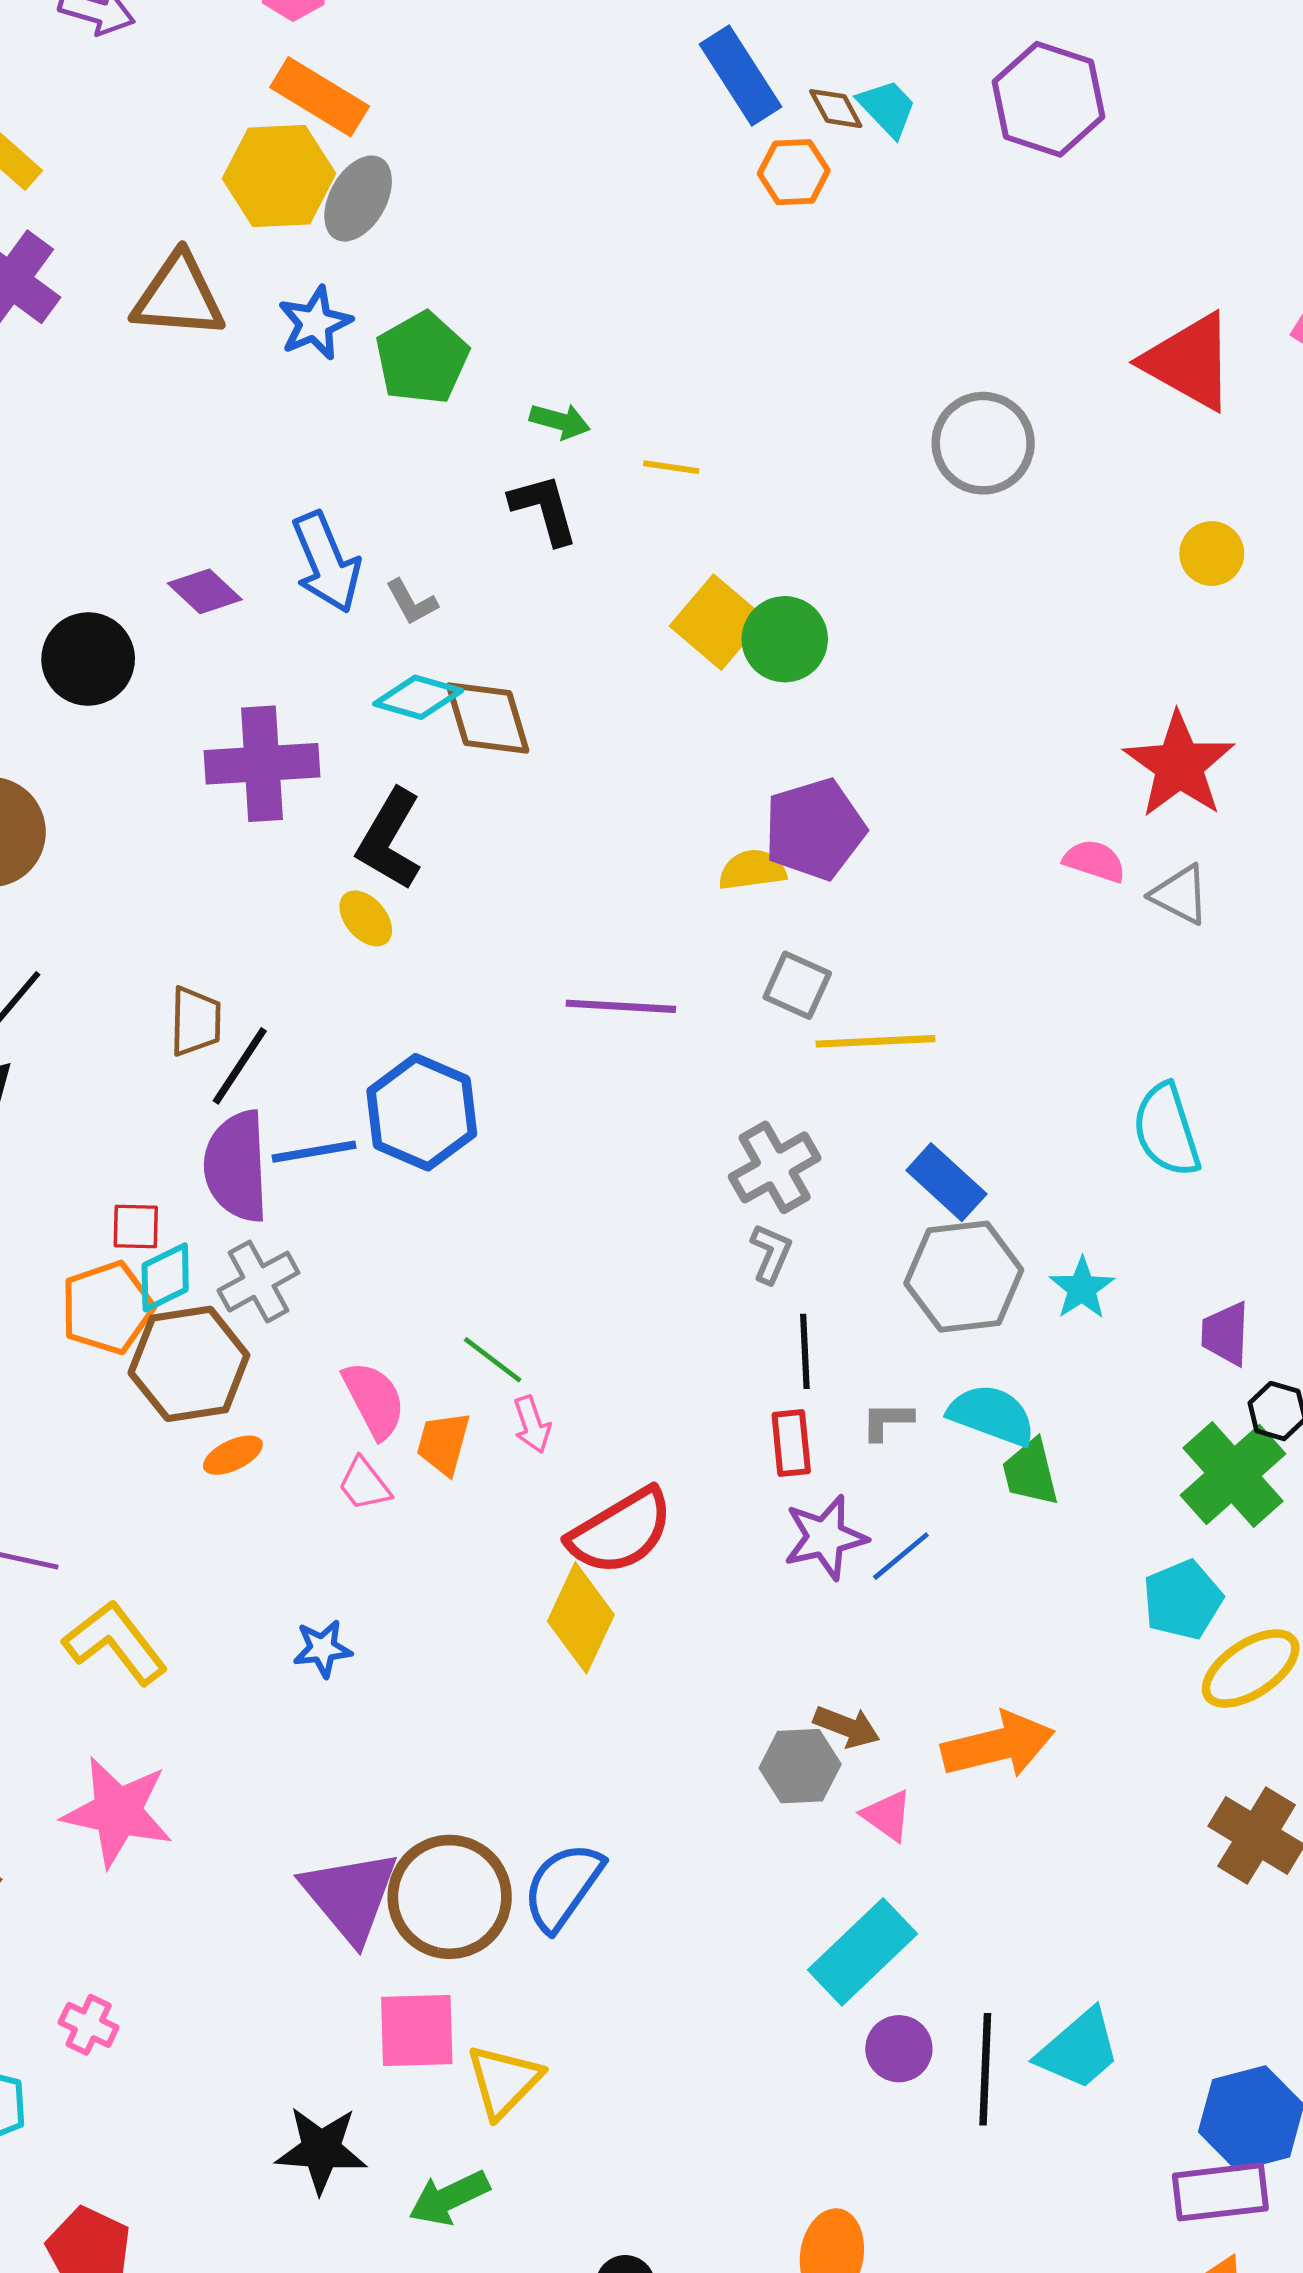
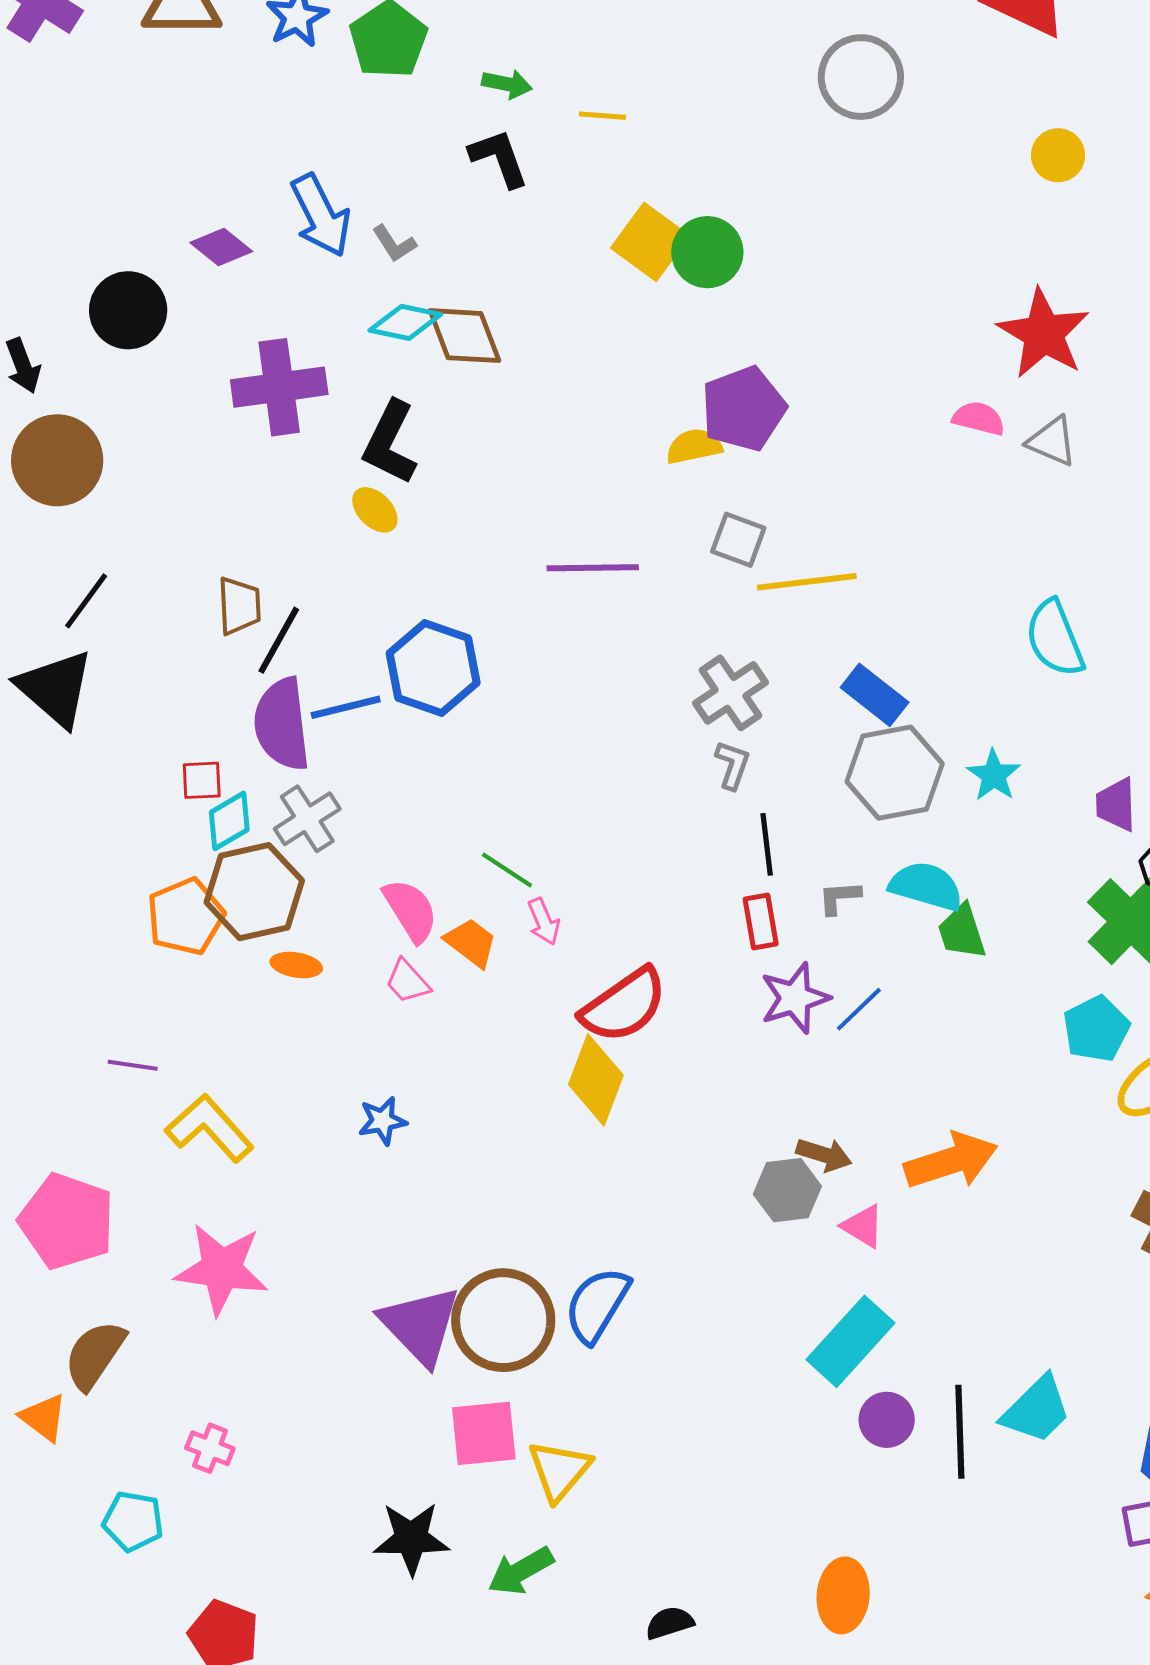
orange pentagon: (107, 1308) -> (186, 917), moved
orange trapezoid: (443, 1443) -> (471, 943), turned 116
orange ellipse: (233, 1455) -> (296, 965), turned 39

